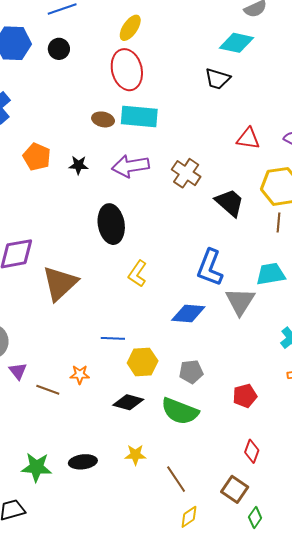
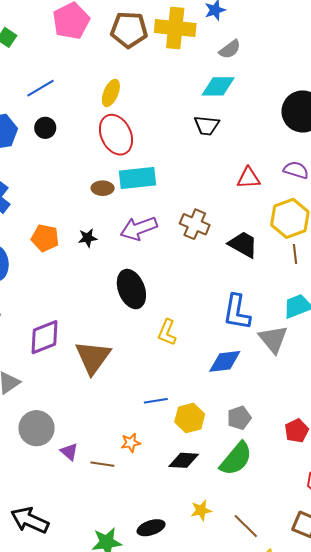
green semicircle: (180, 411) -> (236, 459), turned -60

